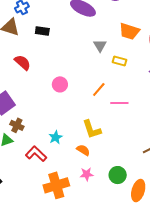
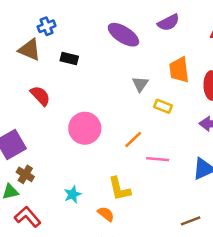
orange trapezoid: (129, 31) -> (179, 70), turned 60
pink circle: (60, 84) -> (85, 128), size x1.6
red L-shape: (36, 154) -> (28, 217), moved

